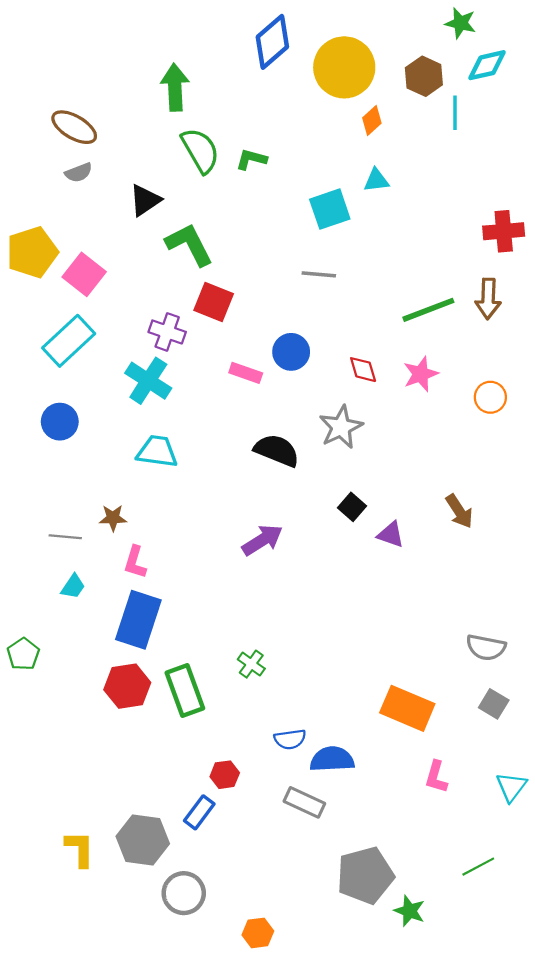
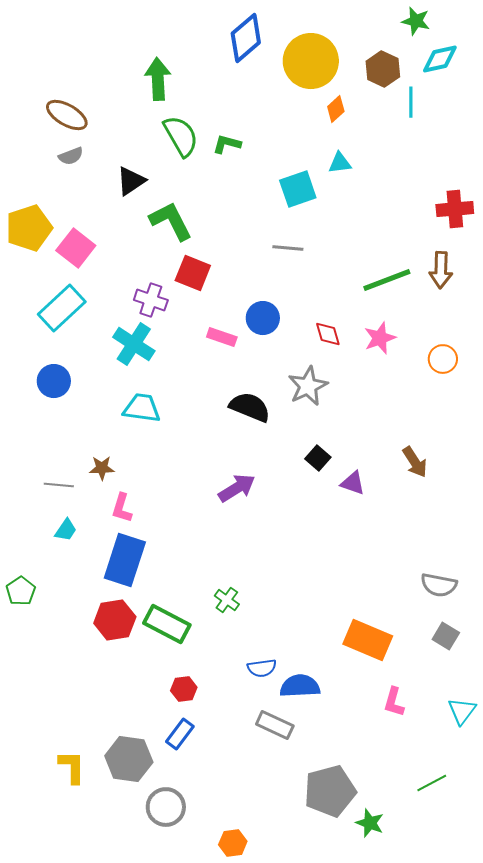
green rectangle: (185, 691) -> (167, 624), turned -42
red hexagon: (225, 775) -> (184, 689), moved

